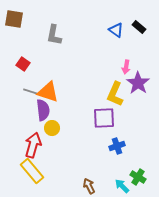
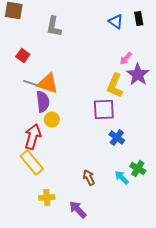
black rectangle: (139, 27) -> (139, 18), turned 40
pink arrow: (126, 67) -> (126, 58), turned 32
blue cross: (117, 146) -> (117, 138), turned -35

